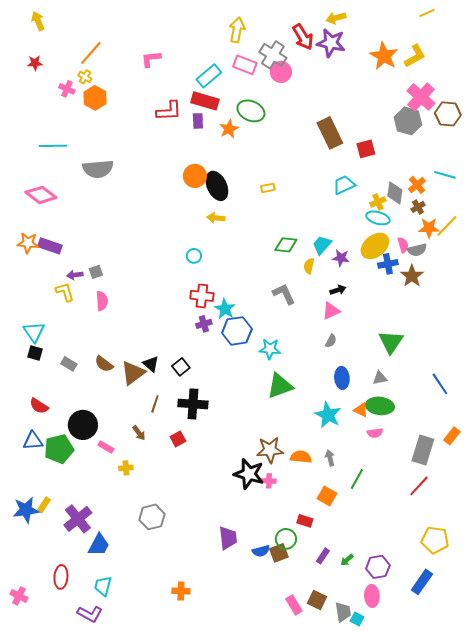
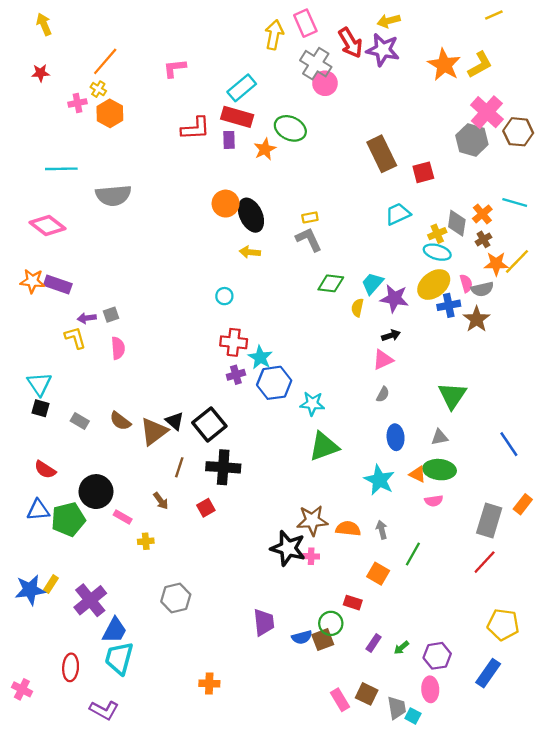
pink rectangle: (245, 65) -> (305, 23), moved, turned 45
pink cross: (67, 89) -> (77, 103), turned -35
purple star: (341, 258) -> (394, 298), size x1.4
gray L-shape: (284, 294) -> (309, 239), moved
black square: (181, 367) -> (209, 424), size x1.6
cyan trapezoid: (103, 586) -> (119, 658), moved, size x1.4

